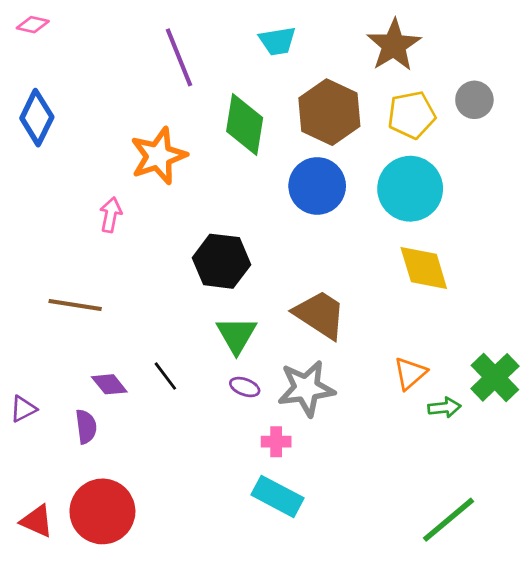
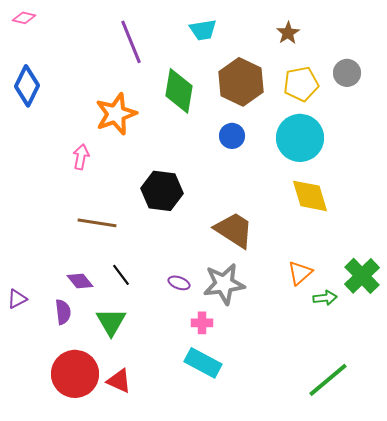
brown star: (394, 45) -> (288, 33), size x0.6
blue circle: (317, 186) -> (232, 136), size x0.6
brown line: (75, 305) -> (97, 223), moved
green triangle: (236, 335) -> (111, 322), moved
red triangle: (37, 521) -> (119, 381), moved

